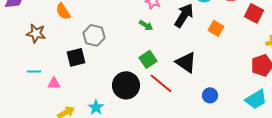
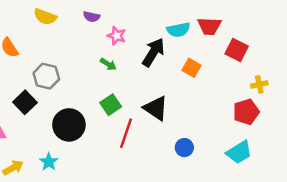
black square: (76, 57) -> (25, 102), turned -30
red line: (161, 83) -> (126, 133), turned 70
black circle: (126, 85) -> (69, 125), moved

